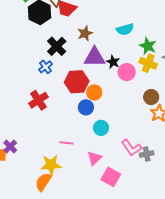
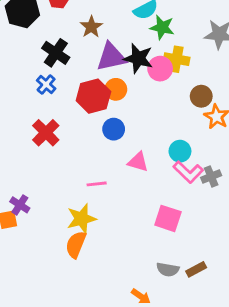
green star: (148, 46) -> (162, 27), moved
black star: (113, 62) -> (138, 58), size x1.5
yellow cross: (148, 63) -> (177, 59), moved
orange circle: (94, 92) -> (116, 89), moved
cyan circle: (101, 128) -> (180, 151), moved
pink triangle: (94, 158) -> (138, 162), moved, turned -49

